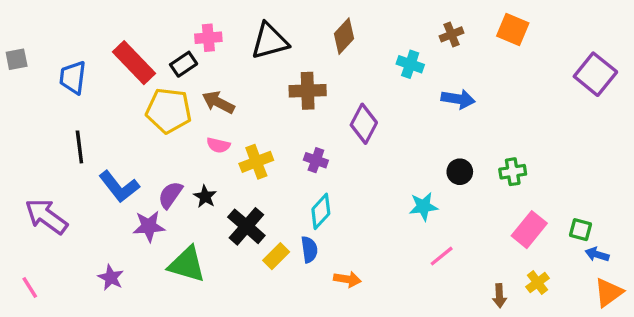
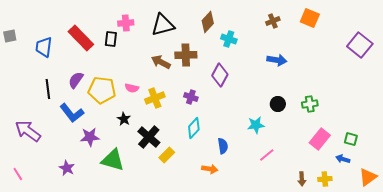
black rectangle: (184, 64) -> (111, 39), turned -49
cyan cross: (410, 64) -> (229, 39), moved
brown arrow: (218, 102) -> (161, 62), moved
yellow pentagon: (169, 111) -> (102, 90), moved
purple semicircle: (170, 195) -> (76, 80), moved
blue semicircle: (309, 249) -> (223, 146), moved
blue arrow: (597, 254) -> (343, 159), moved
yellow cross: (538, 283) -> (325, 179), moved, turned 32

